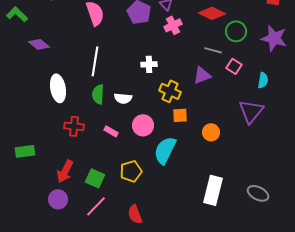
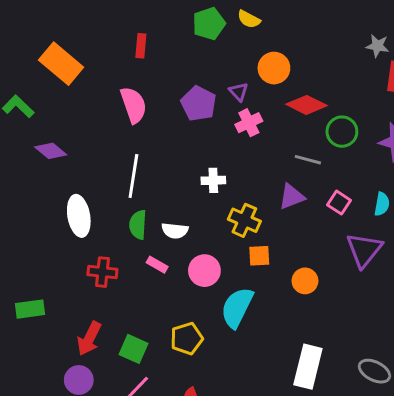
pink square: (234, 66) -> (339, 203), moved
pink rectangle: (111, 131) -> (157, 265), moved

